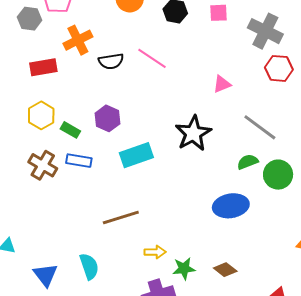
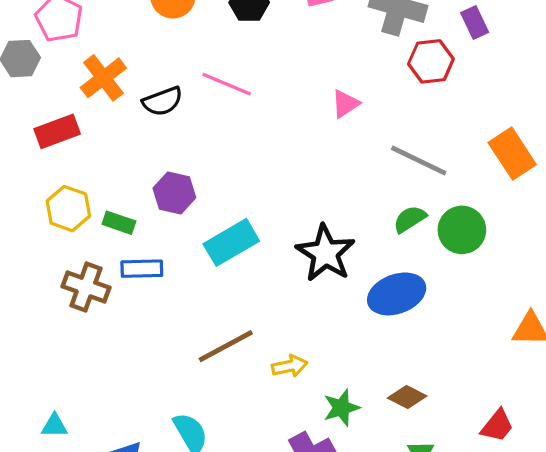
black star: (193, 133) -> (325, 253), moved
yellow arrow: (155, 252) -> (290, 366), moved

